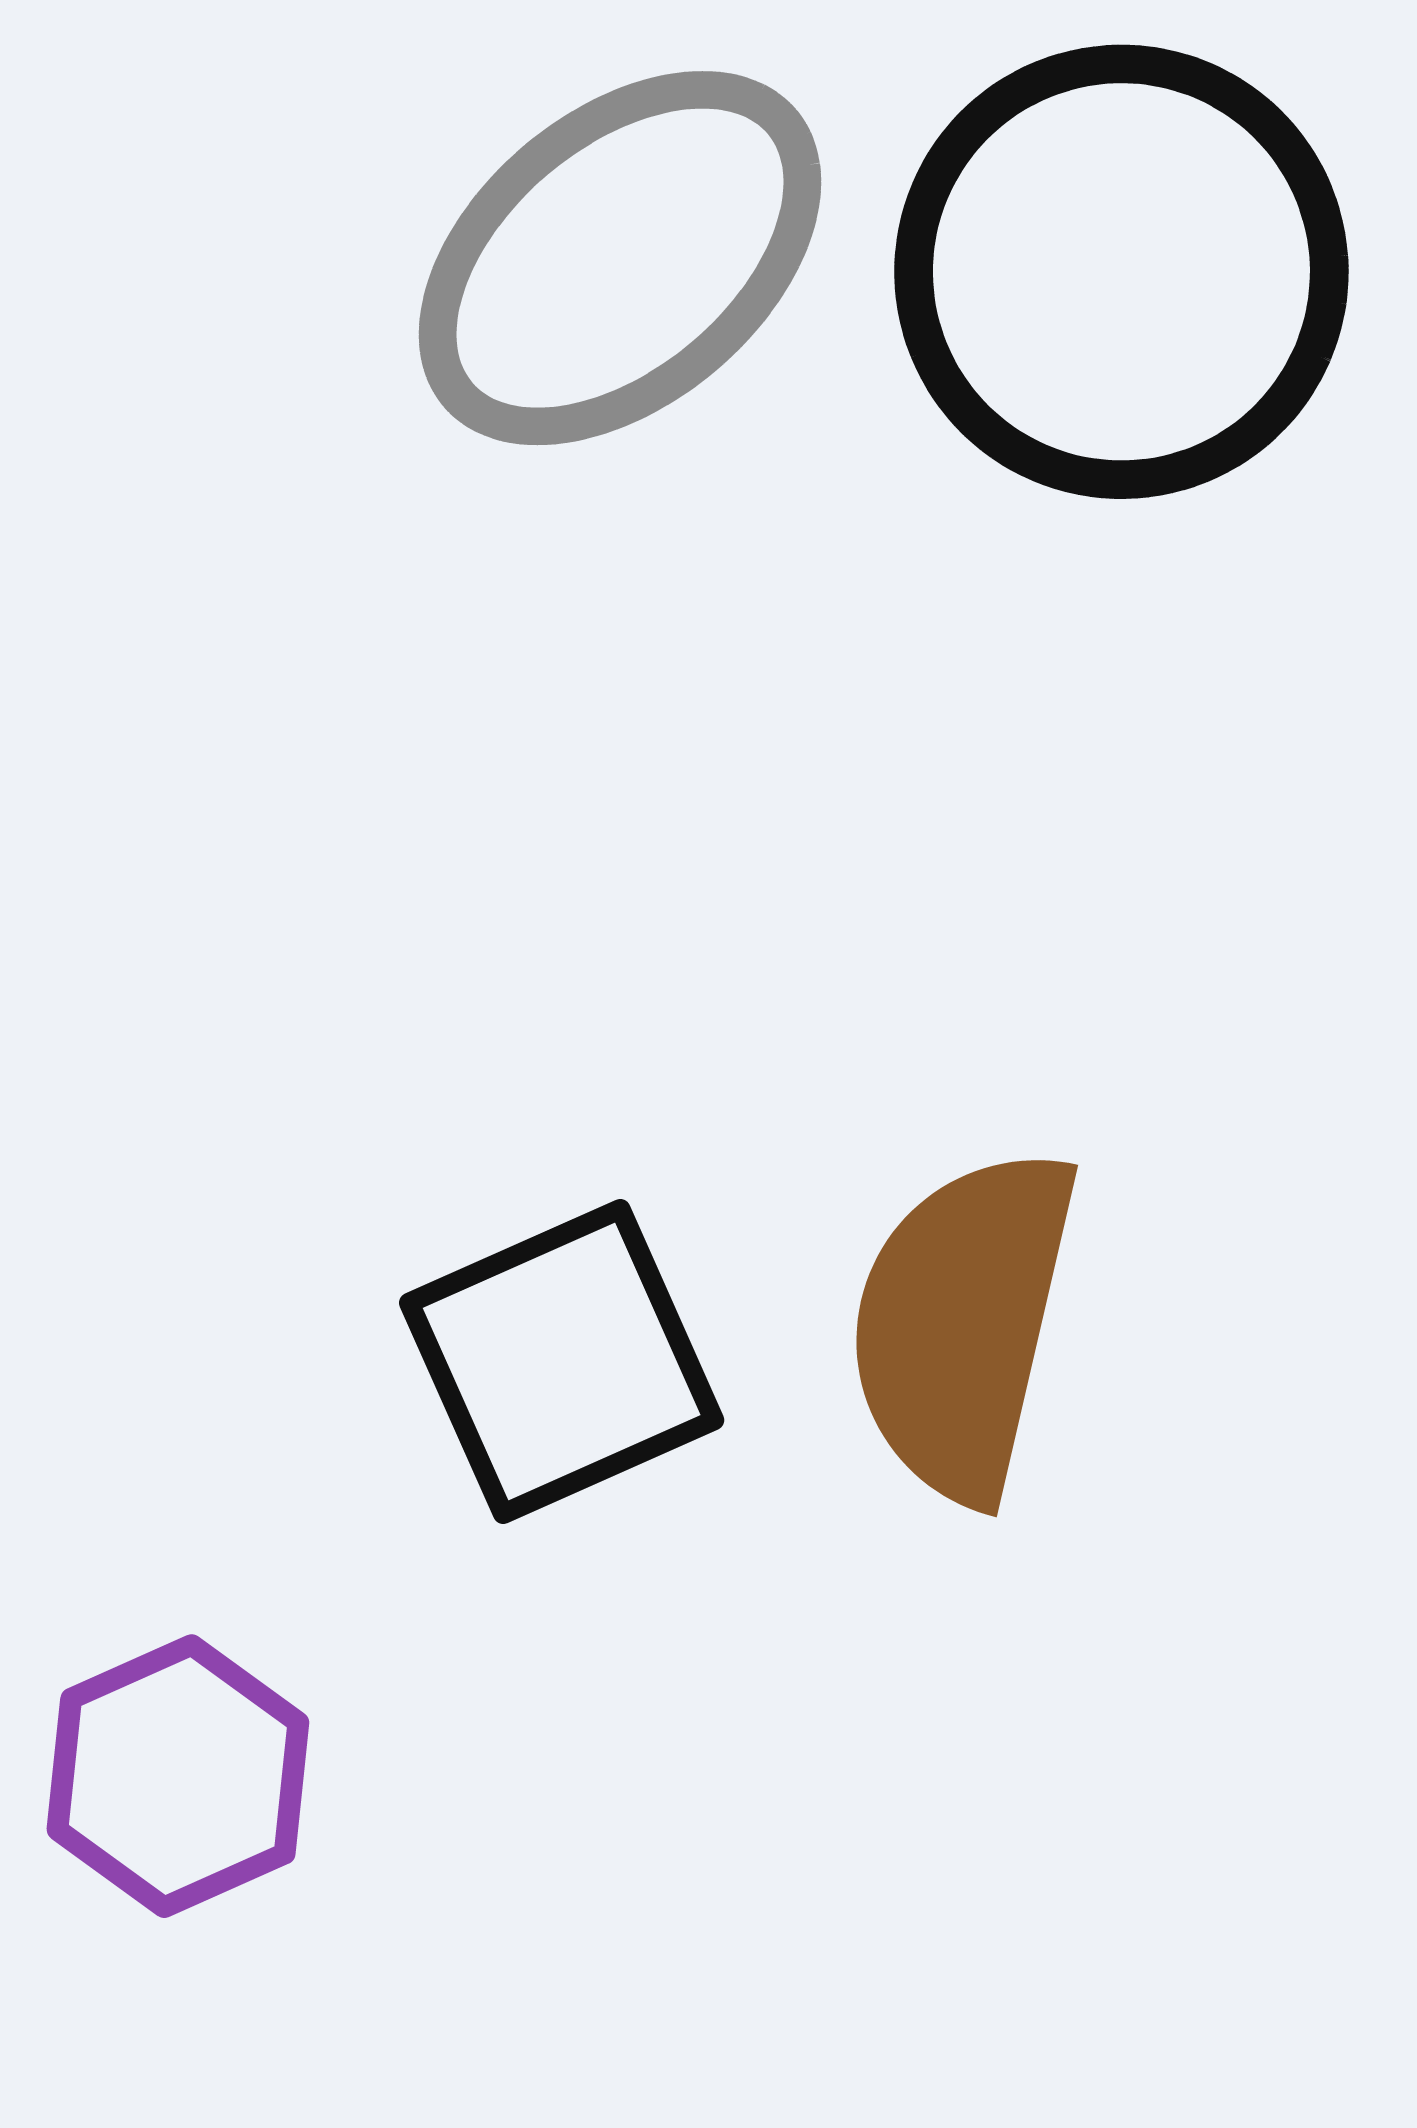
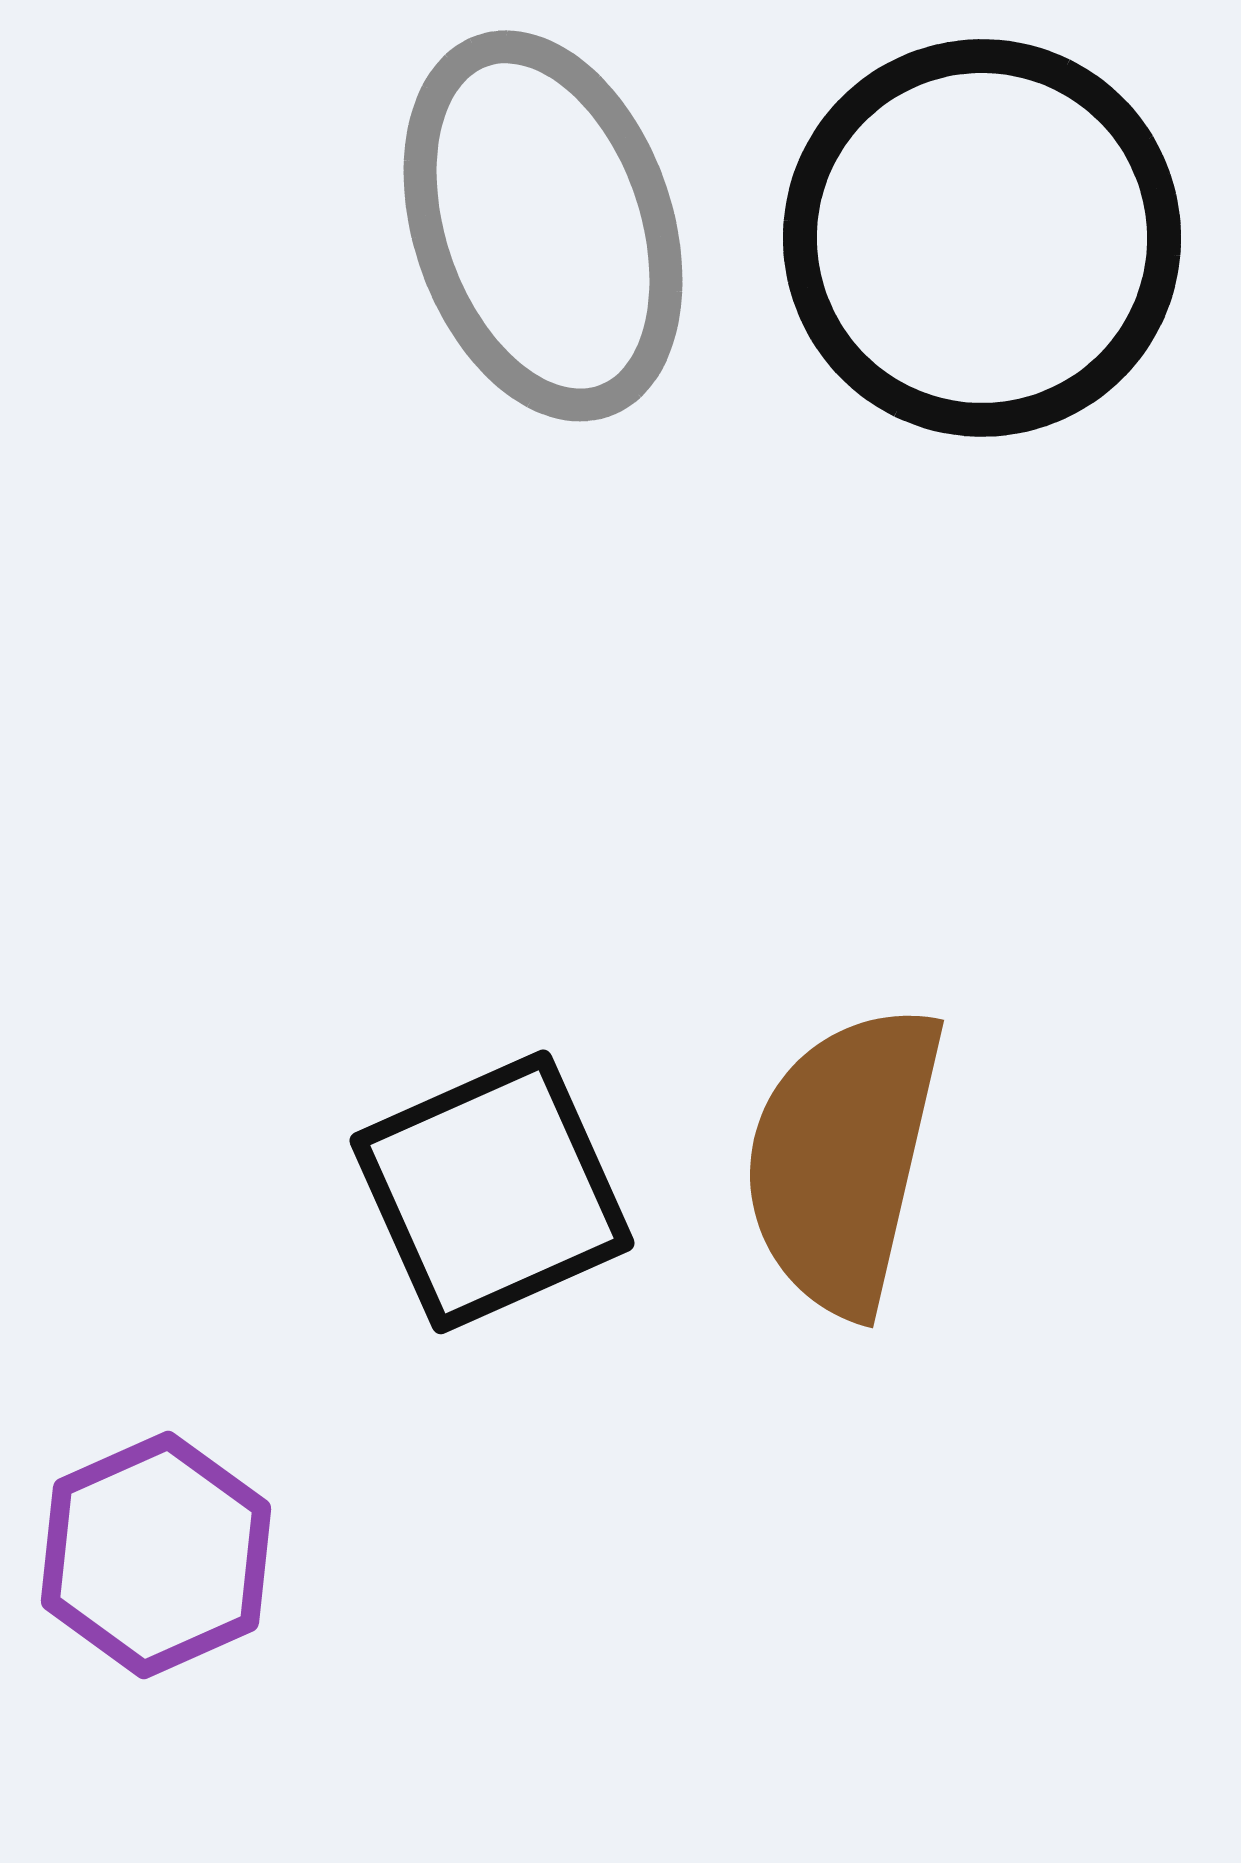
gray ellipse: (620, 258) -> (543, 226), turned -69

